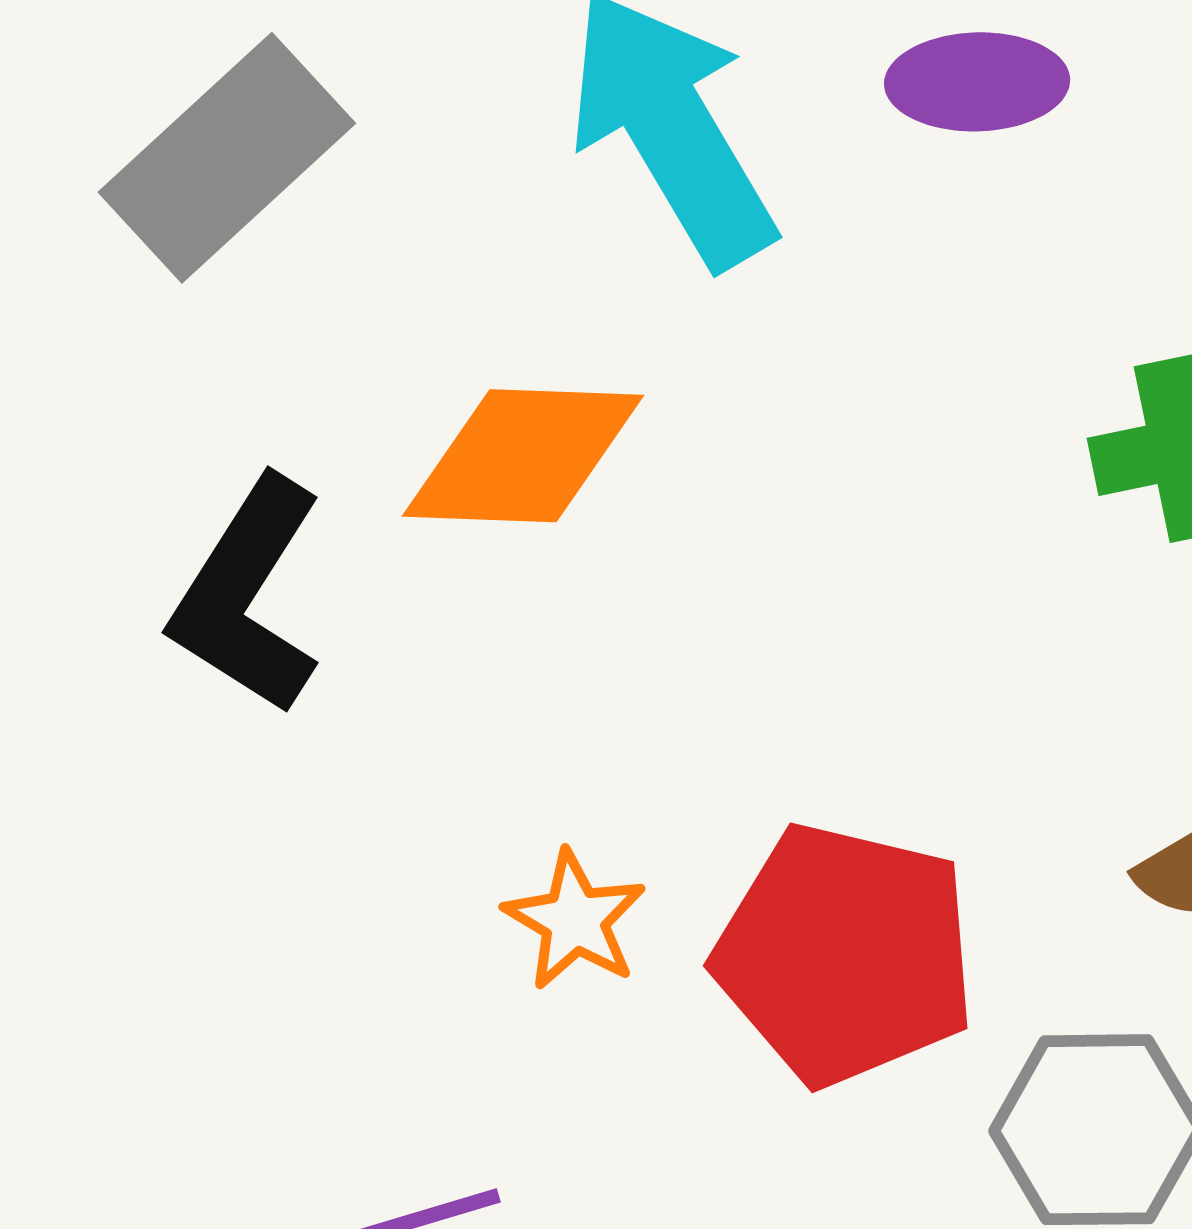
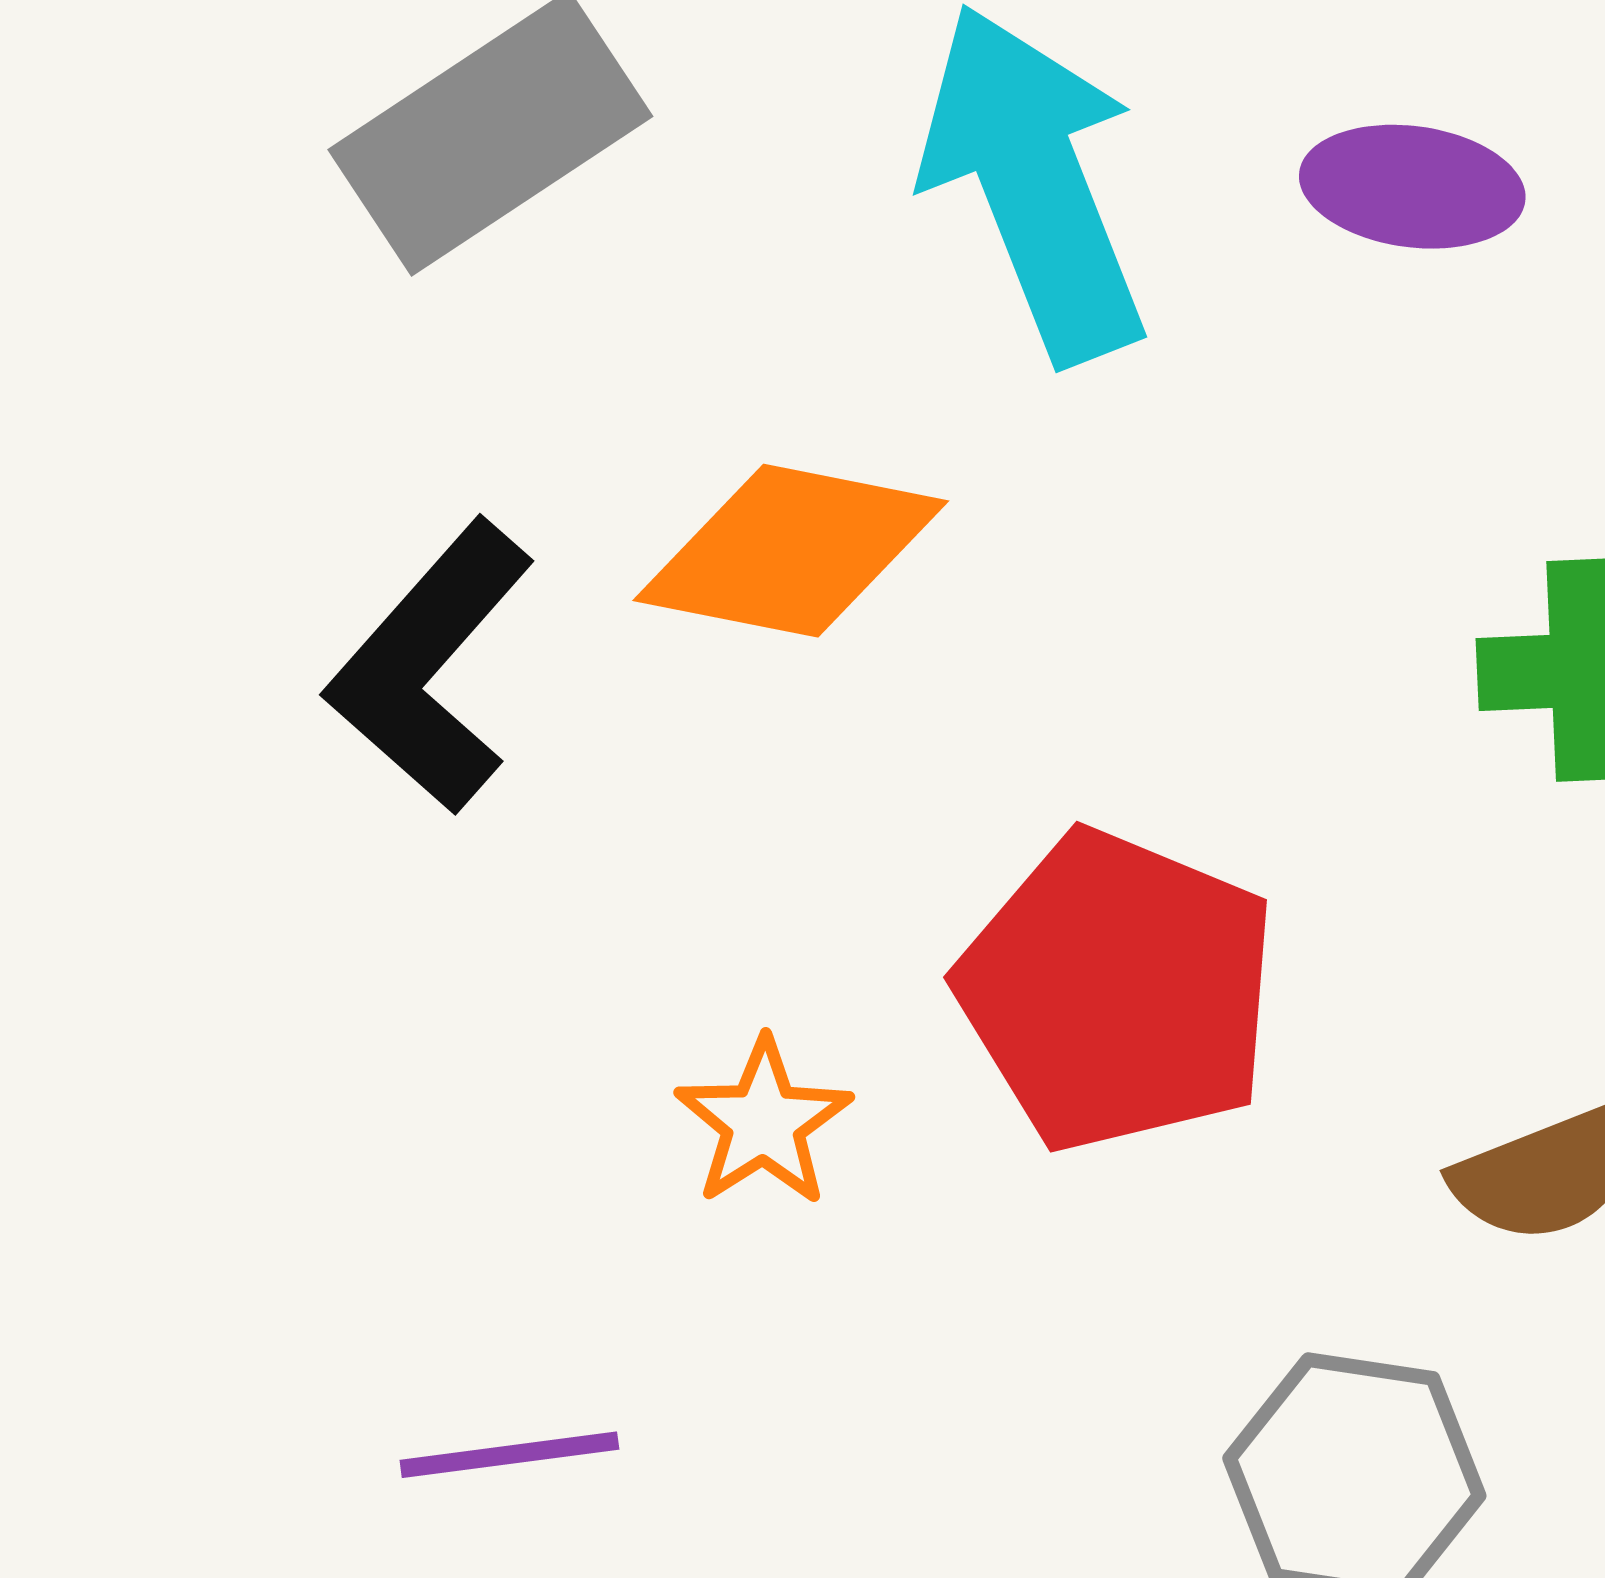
red pentagon: (845, 954) -> (1117, 991), moved

